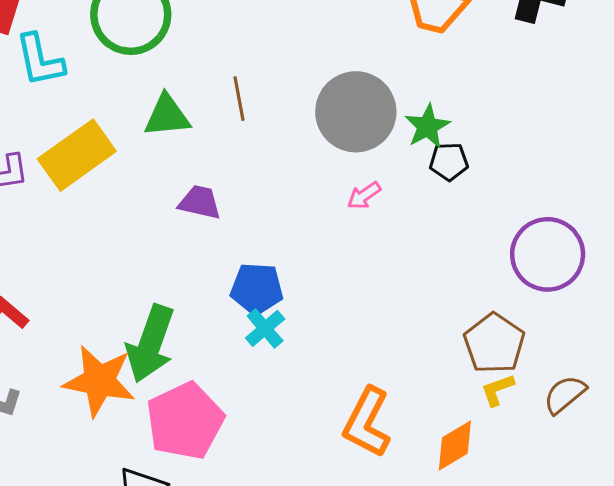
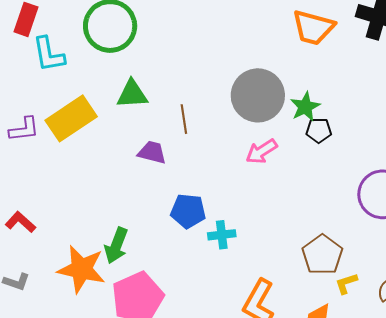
brown line: (239, 99) -> (184, 119), moved
pink arrow: (364, 196) -> (261, 151), size x1.4
cyan cross: (265, 328) -> (222, 235), moved, turned 32
brown pentagon: (494, 343) -> (322, 255), moved
green arrow: (150, 344) -> (116, 246), size x0.7

